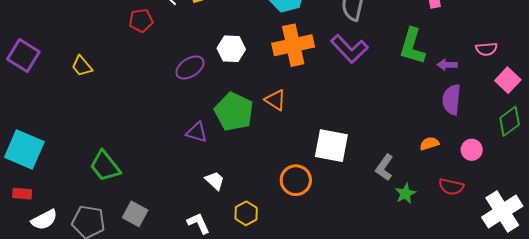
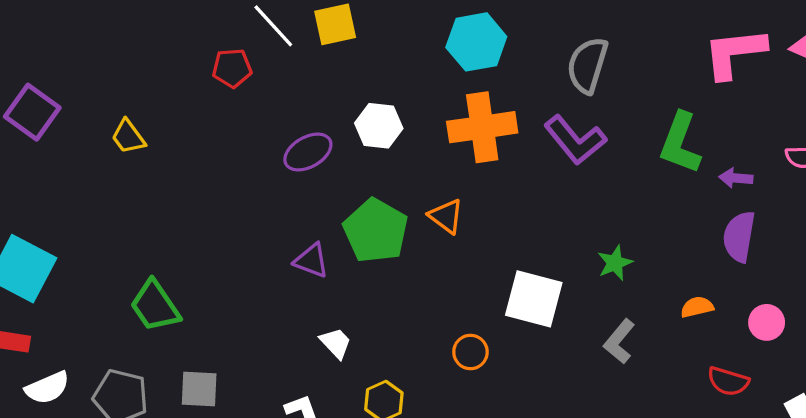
orange circle: (296, 180) -> (470, 352), size x0.7
green star: (405, 194) -> (615, 263), moved
gray square: (135, 214) -> (199, 389), turned -30

